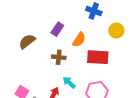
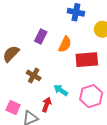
brown cross: (59, 57) -> (34, 75), moved, turned 32

